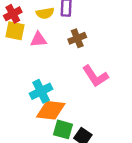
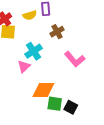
pink triangle: (38, 40) -> (24, 66), moved, turned -32
cyan cross: (41, 91) -> (34, 51), moved

